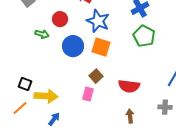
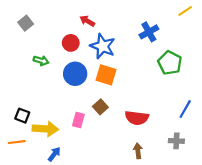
red circle: (60, 19) -> (71, 43), moved
green pentagon: (144, 36) -> (170, 63), moved
pink rectangle: (88, 94) -> (78, 120), moved
orange line: (20, 108) -> (17, 142), turned 35

